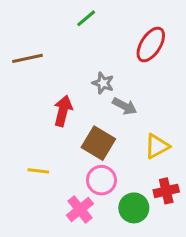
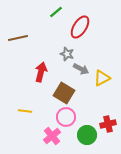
red ellipse: (151, 45) -> (80, 27), moved
yellow triangle: (157, 146) -> (102, 78), moved

